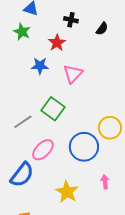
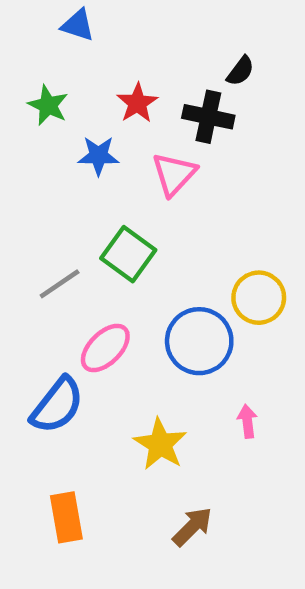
black cross: (71, 20) -> (208, 117), moved, size x1.5
green star: (22, 32) -> (48, 105), moved

